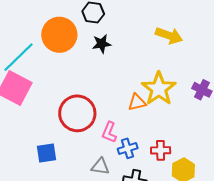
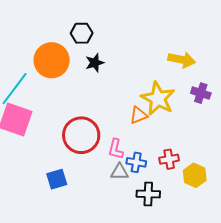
yellow arrow: (169, 36) -> (182, 60), moved
blue cross: (128, 148) -> (136, 162), turned 36
gray triangle: (100, 166) -> (120, 172), moved

